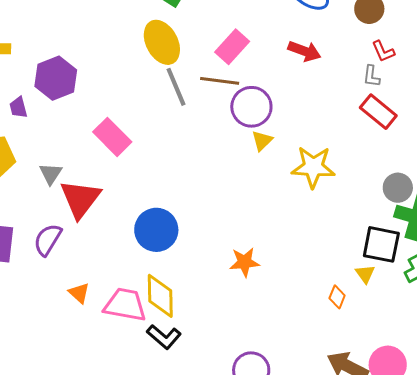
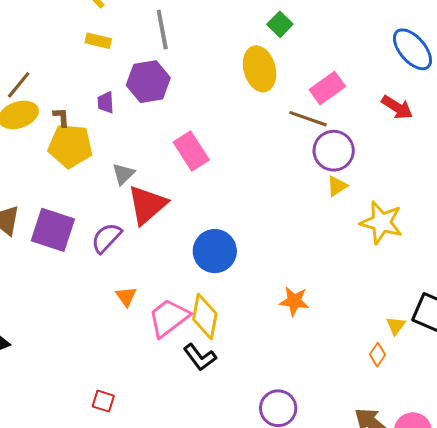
gray line: (176, 87) -> (162, 29), moved
yellow triangle: (365, 274) -> (396, 326), moved
pink trapezoid: (125, 305) -> (169, 318), turned -60

